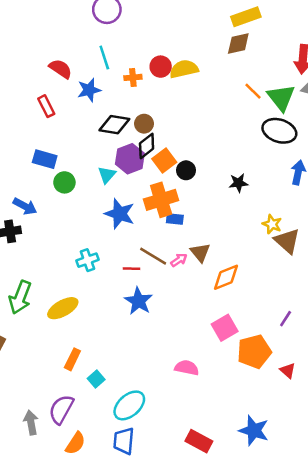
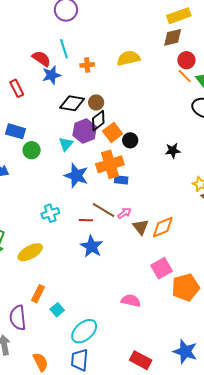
red circle: (161, 67) -> (186, 60), moved
red semicircle: (61, 69) -> (41, 59), moved
brown triangle: (200, 252) -> (141, 227), moved
purple semicircle: (61, 409) -> (18, 318), moved, turned -35
orange semicircle: (75, 443) -> (40, 362), turned -60

